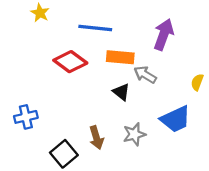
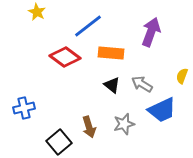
blue line: (95, 28) -> (88, 26), turned -44
gray arrow: (145, 75) -> (142, 84), moved

